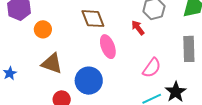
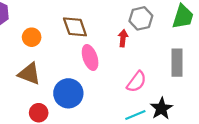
red arrow: (138, 28) -> (123, 38), turned 42
orange circle: (43, 29) -> (32, 37), moved

